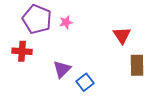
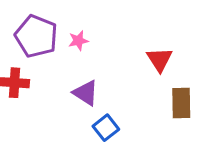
purple triangle: (62, 69) -> (86, 93), moved, turned -42

